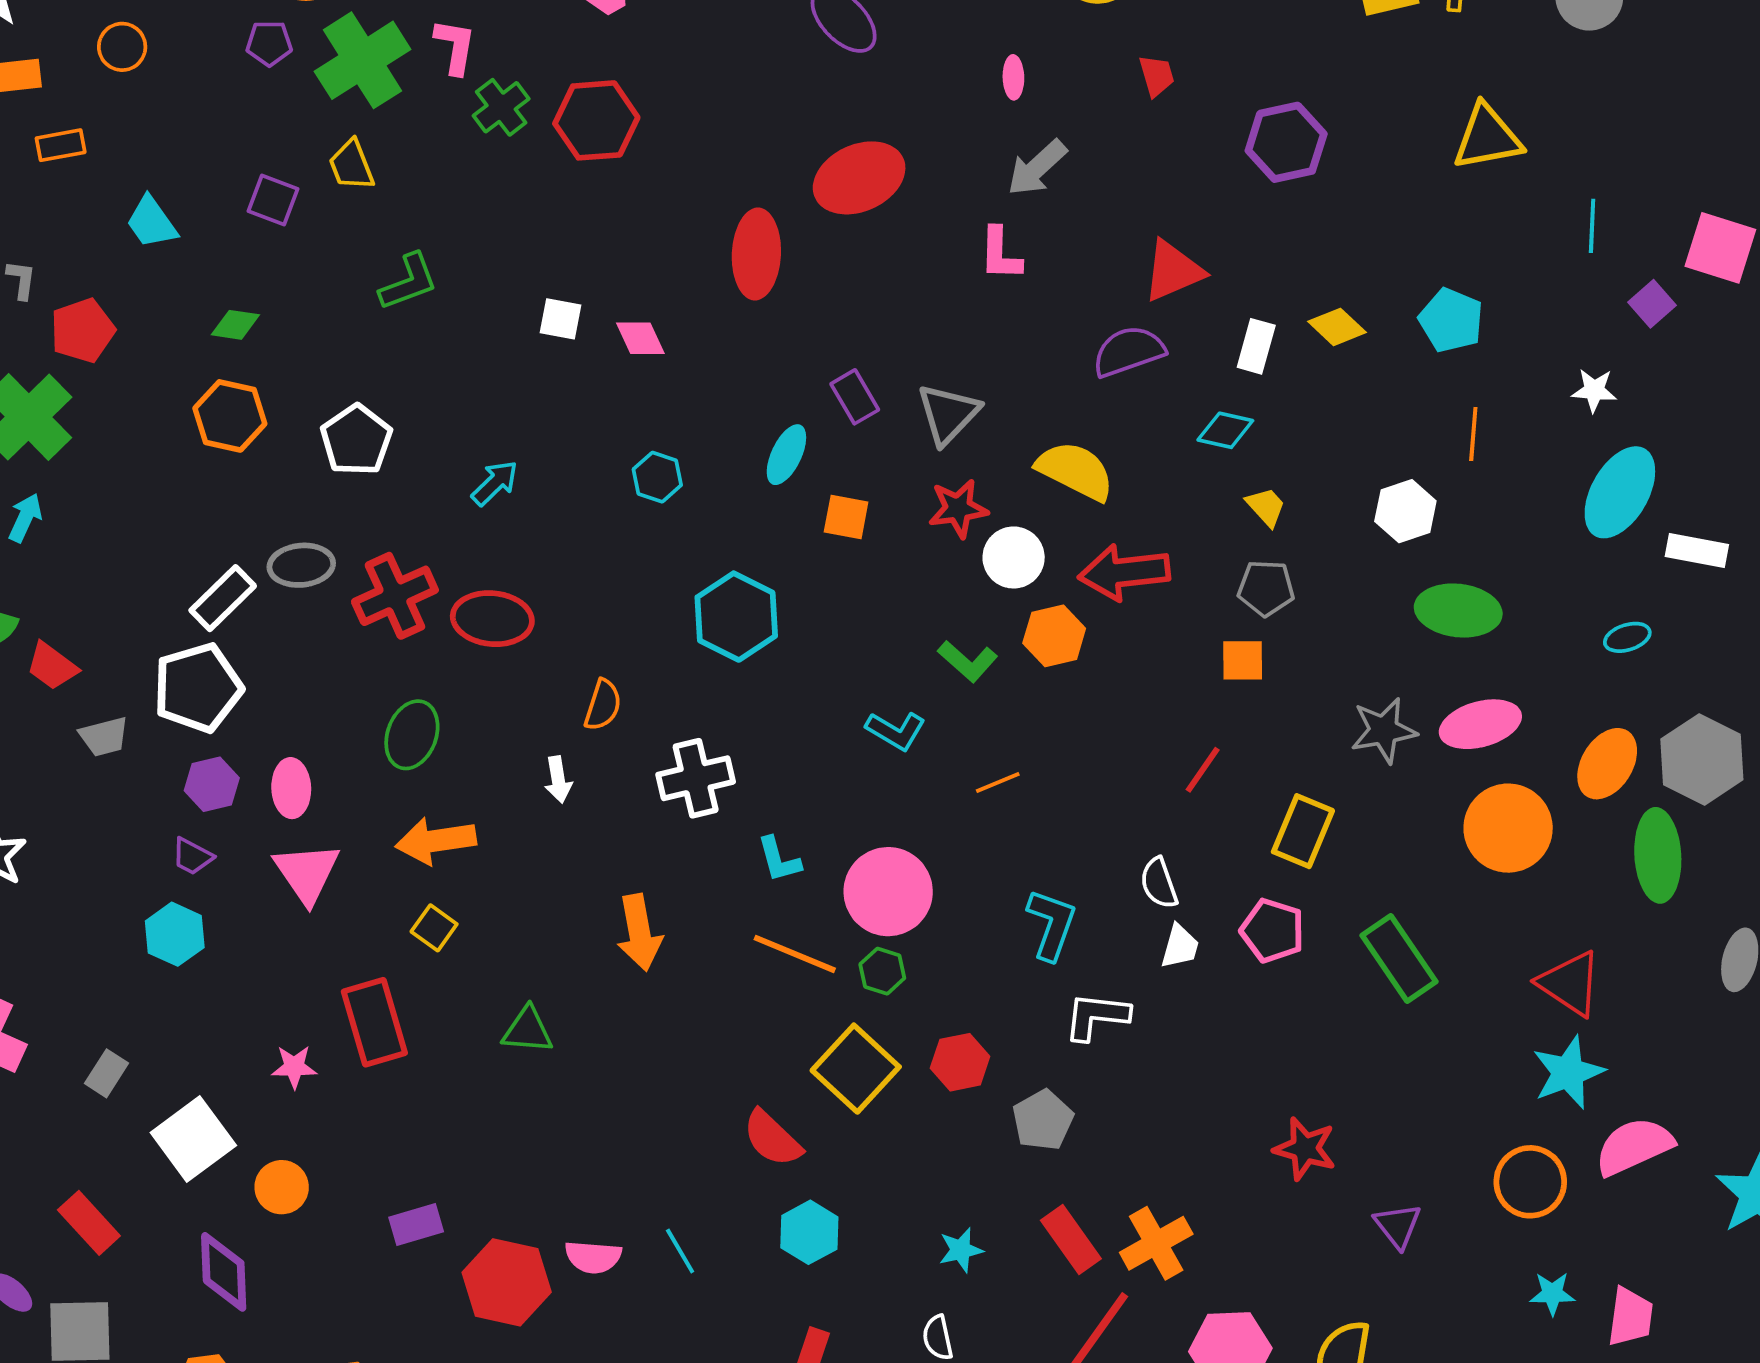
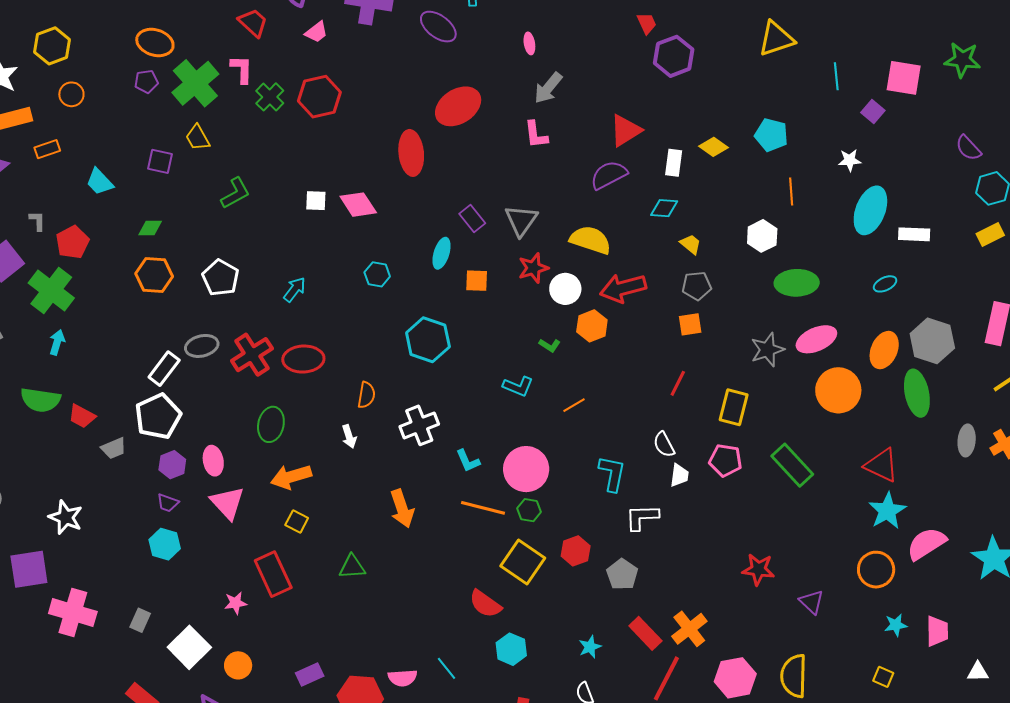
red trapezoid: (1157, 76) -> (647, 23), moved
pink diamond: (640, 338) -> (358, 205), size x1.4
green L-shape: (968, 661) -> (550, 345), size x0.7

